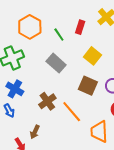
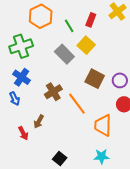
yellow square: (93, 56) -> (86, 45), moved

